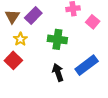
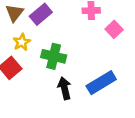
green cross: (57, 39) -> (54, 56), moved

